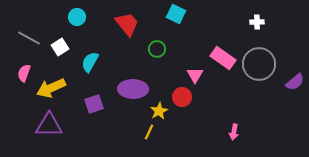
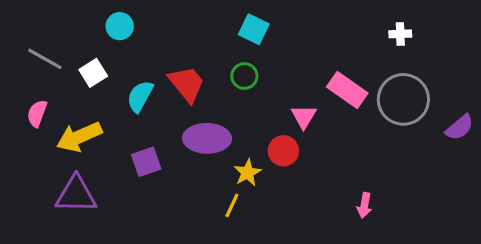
cyan square: (176, 14) -> (254, 29), moved
red trapezoid: (127, 24) -> (187, 84), moved

